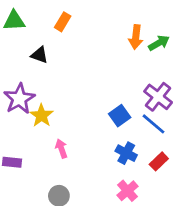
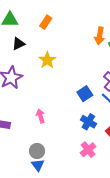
black triangle: (39, 55) -> (19, 44), moved, turned -48
yellow star: (41, 116) -> (47, 60), moved

